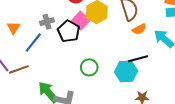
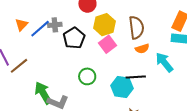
pink square: (81, 21) -> (107, 44), moved
blue line: (33, 42) -> (40, 29), moved
brown line: (19, 69) -> (19, 66), turned -30

